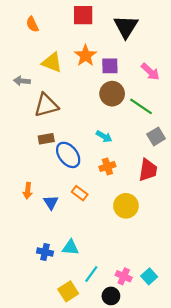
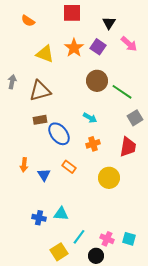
orange semicircle: (32, 24) -> (28, 21), turned -32
black triangle: (126, 27) -> (109, 23), size x0.6
purple square: (110, 66) -> (98, 47), moved, turned 35
pink arrow: (150, 72) -> (129, 44), moved
gray arrow: (22, 81) -> (12, 82), moved, turned 96
cyan square: (149, 276) -> (129, 239), turned -32

